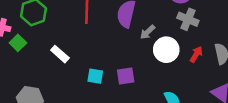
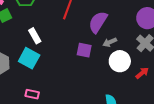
cyan square: (95, 76) -> (29, 58), moved, size x1.5
purple square: (126, 76) -> (84, 50), moved

